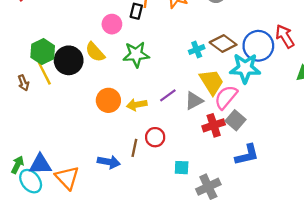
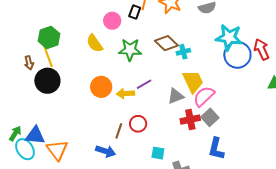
brown diamond: (223, 44) -> (166, 43), moved
black circle: (69, 60) -> (47, 81), moved
cyan star: (245, 68) -> (229, 37), moved
purple line: (168, 95) -> (144, 84), moved
blue L-shape: (247, 155) -> (216, 149), turned 110
blue arrow: (109, 162) -> (106, 151), moved

